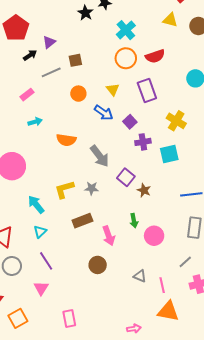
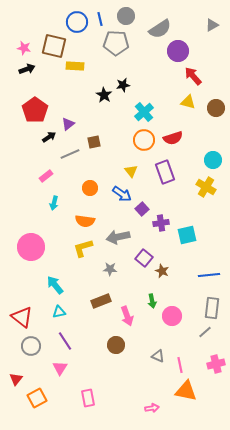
orange circle: (78, 94) -> (90, 188), moved
yellow cross: (176, 121) -> (206, 187), moved
cyan arrow: (35, 122) -> (54, 203), turned 120
purple square: (130, 122) -> (142, 209), moved
gray arrow: (100, 156) -> (118, 237), turned 115
yellow L-shape: (64, 189) -> (83, 248), moved
cyan triangle: (40, 232) -> (59, 312), turned 32
gray line: (185, 262) -> (205, 332), moved

